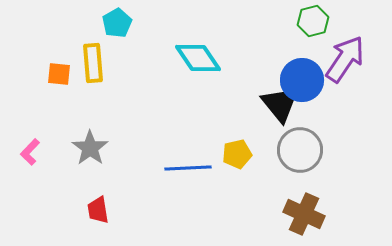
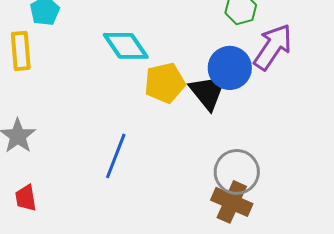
gray circle: (300, 150) -> (237, 172), moved
yellow pentagon: (237, 154) -> (165, 83), moved, size x1.4
blue line: (188, 168) -> (116, 156), turned -66

